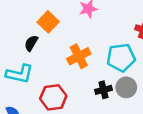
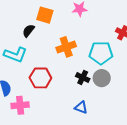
orange square: (48, 22) -> (45, 15), turned -36
black cross: (104, 90) -> (83, 77), turned 32

